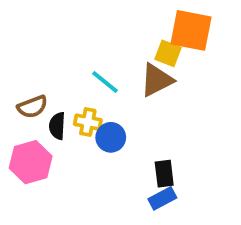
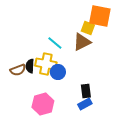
brown semicircle: (32, 107) -> (18, 70), moved
yellow cross: (88, 122) -> (46, 64), size x1.5
pink hexagon: (31, 162) -> (43, 104), moved

